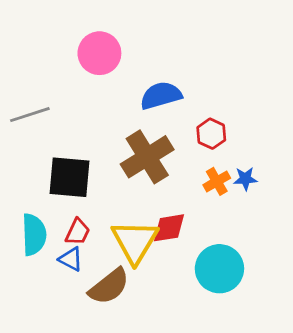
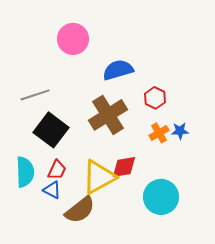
gray line: (30, 115) -> (35, 95), moved
black square: (69, 177) -> (51, 130), turned 32
yellow triangle: (135, 241) -> (99, 177), turned 30

